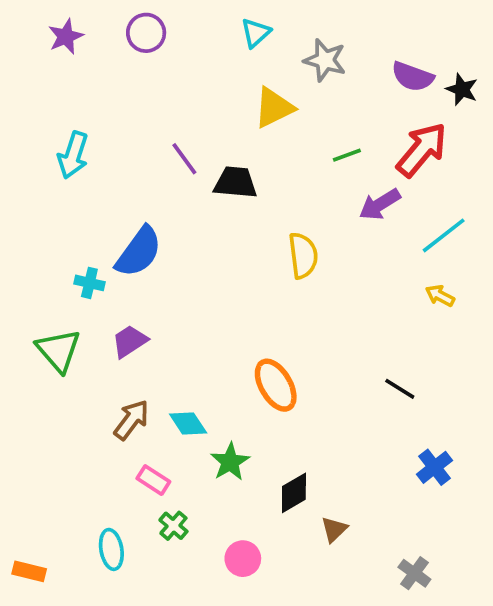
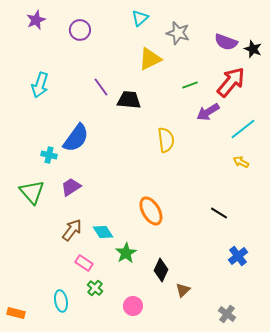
purple circle: (146, 33) -> (80, 30), moved
black diamond: (294, 493) -> (161, 270), turned -35

